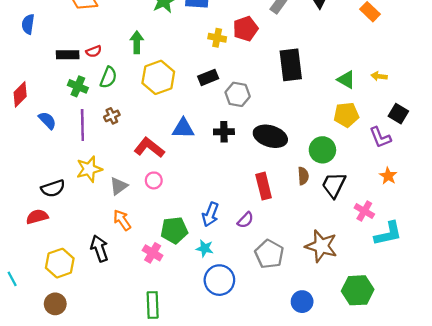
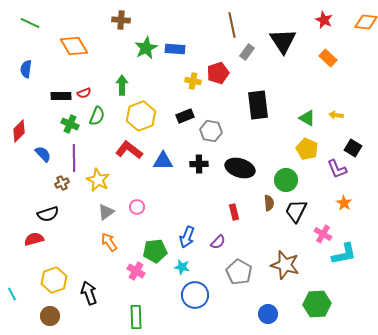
yellow pentagon: (346, 115) -> (307, 149), turned 30
brown cross: (112, 116) -> (62, 183), moved
red L-shape: (149, 148) -> (129, 150), moved
yellow star: (89, 169) -> (98, 180), moved, turned -30
red rectangle: (264, 186) -> (234, 212), size x0.7
black arrow: (99, 248) -> (89, 293), moved

